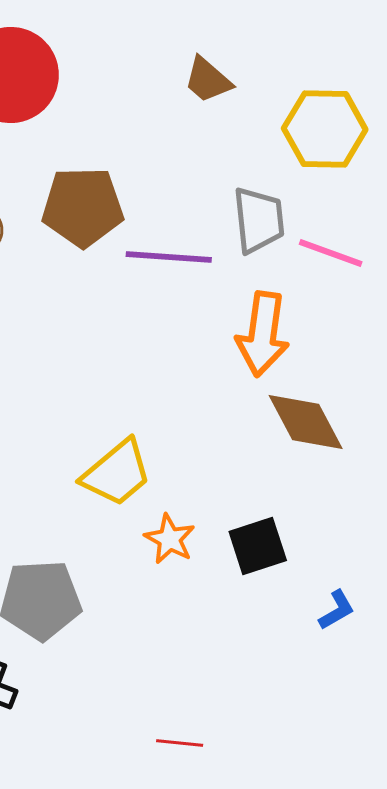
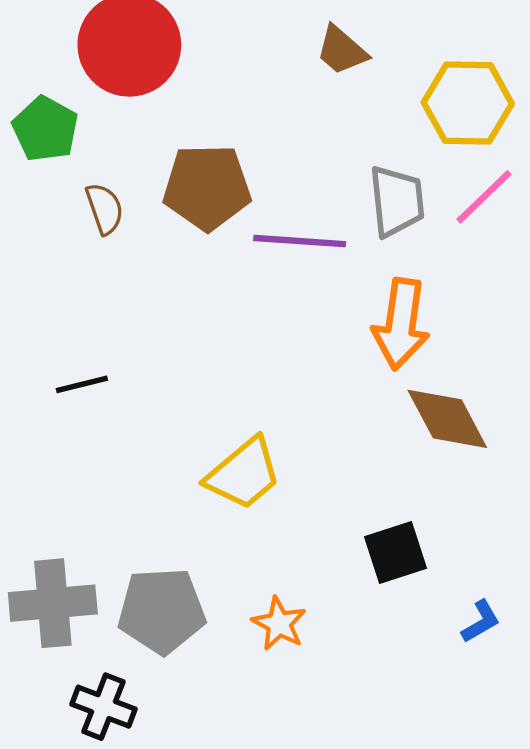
pink line: (331, 253) -> (484, 197), moved, turned -64
orange star: (170, 539) -> (279, 624), moved

